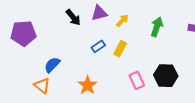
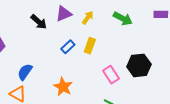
green arrow: (157, 27) -> (123, 19), turned 108

